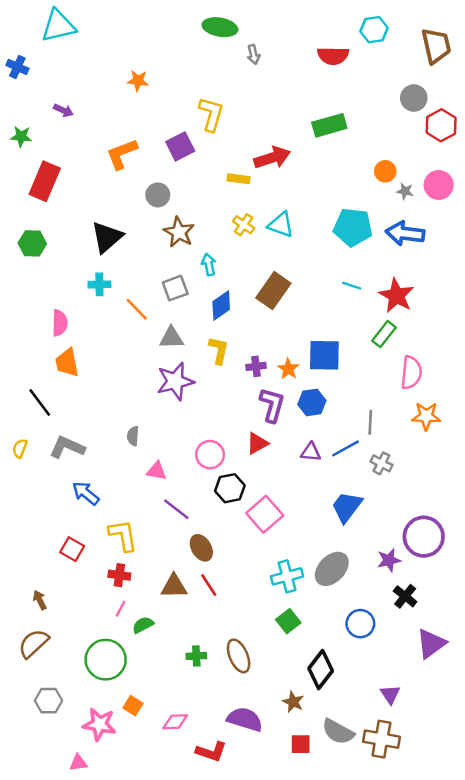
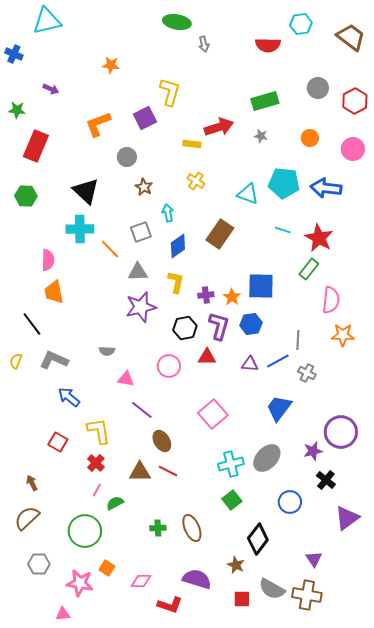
brown trapezoid: (436, 46) -> (351, 37), turned -40
gray circle: (414, 98) -> (318, 88), moved
gray star: (405, 191) -> (261, 136), moved
cyan triangle: (281, 225) -> (248, 194), moved
brown star: (179, 232) -> (144, 187), size x0.7
black triangle: (107, 237) -> (86, 191), turned -36
cyan cross: (99, 284) -> (80, 229), size x1.5
gray semicircle: (133, 436) -> (107, 351), turned -91
red triangle: (257, 443) -> (207, 357), turned 30
black hexagon: (230, 488) -> (185, 328), moved
red cross: (119, 575) -> (96, 463), turned 36
red line: (209, 585) -> (168, 471), turned -30

